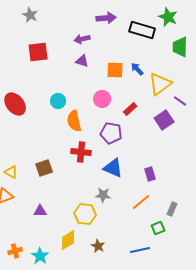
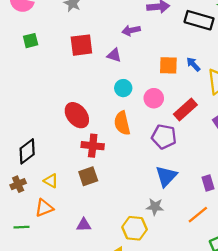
purple triangle: (82, 61) -> (114, 55), moved
cyan circle: (58, 101) -> (123, 88), moved
red ellipse: (15, 104) -> (77, 115), moved
red rectangle: (130, 109) -> (185, 110), size x1.5
red cross: (81, 152) -> (93, 146), moved
blue triangle: (113, 168) -> (166, 176), turned 50

